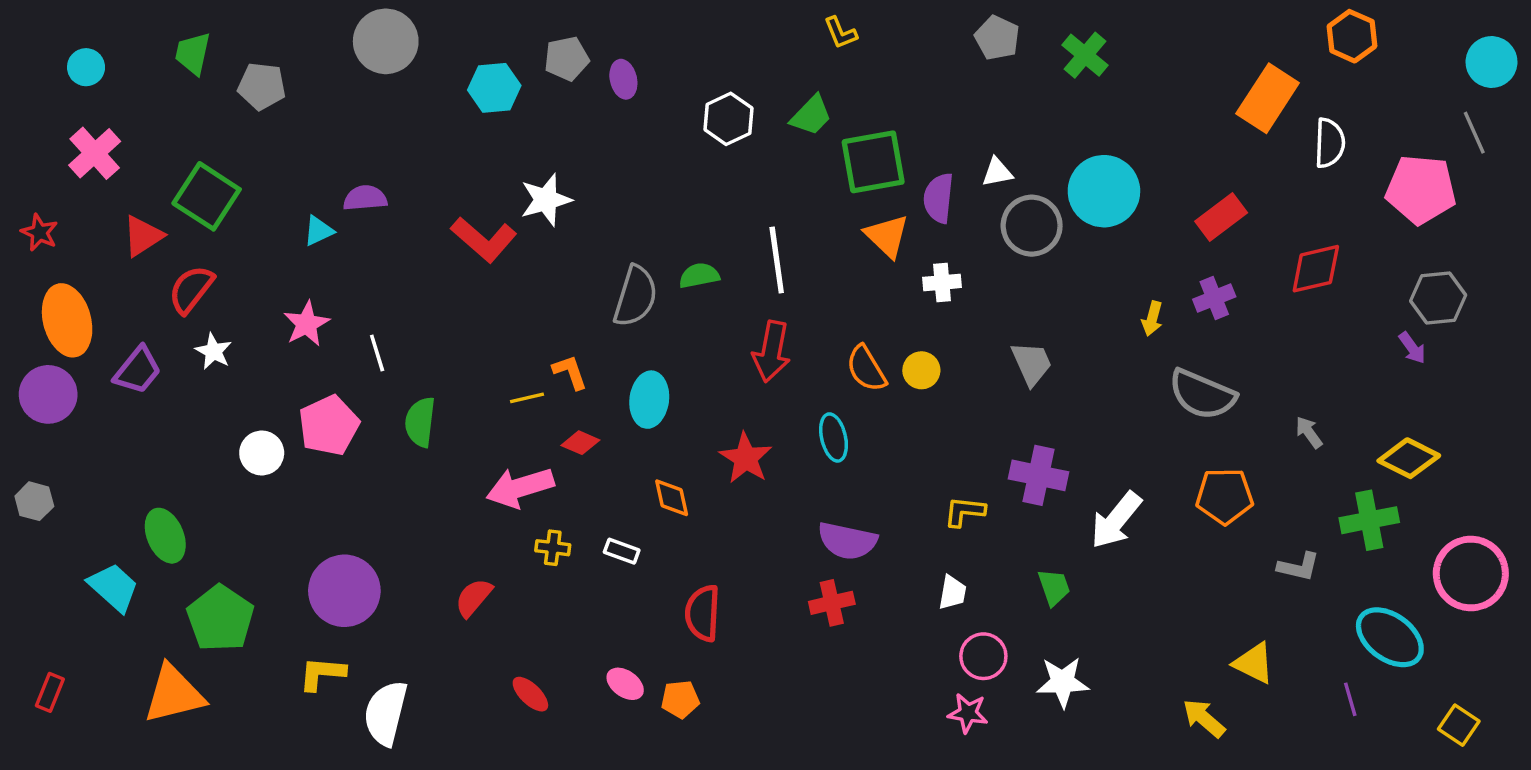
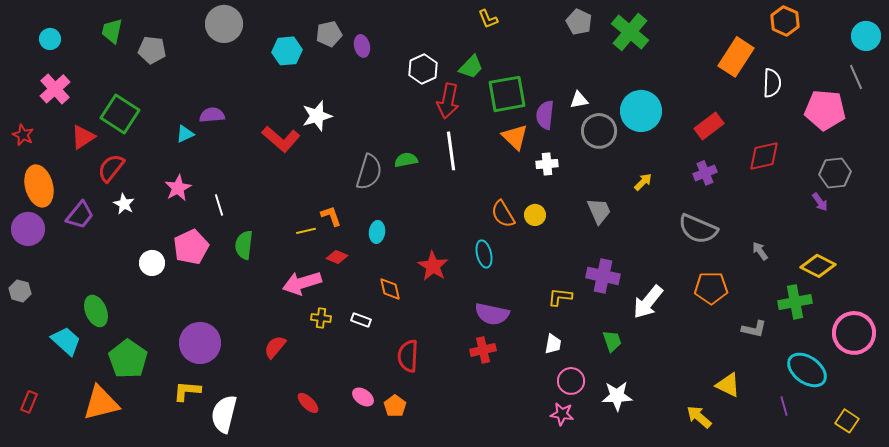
green cross: (1085, 55) -> (630, 32), size x1.4
yellow arrow: (1152, 319) -> (643, 182), moved, turned -150
red arrow: (772, 351) -> (448, 101), moved
cyan ellipse: (649, 400) -> (377, 232), size x0.7
orange pentagon: (680, 699) -> (395, 406), turned -30

